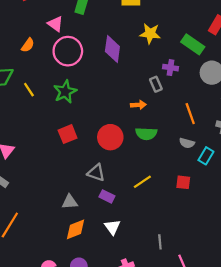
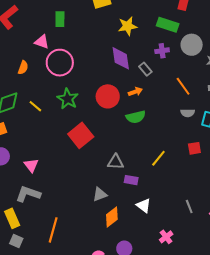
purple diamond: (112, 49) -> (121, 58), moved
purple cross: (170, 68) -> (162, 51), moved
red square: (68, 134) -> (81, 135), size x1.4
green semicircle: (146, 134) -> (136, 117), moved
red circle: (110, 137) -> (108, 96), moved

